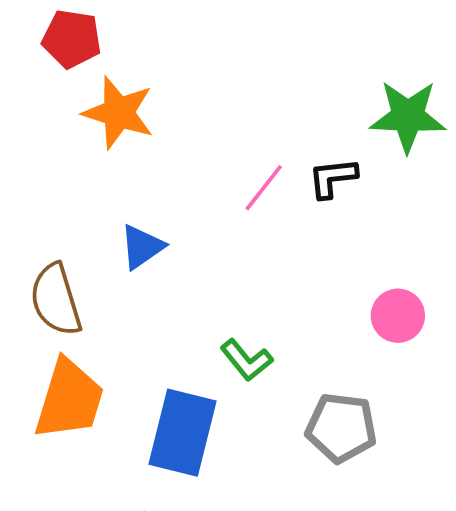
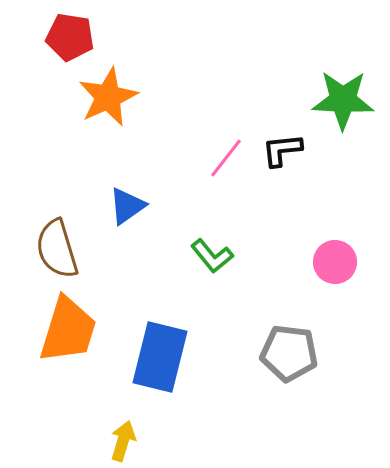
orange star: (118, 113) -> (108, 97), turned 30
green L-shape: (246, 360) -> (212, 256), moved

